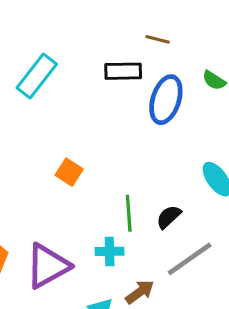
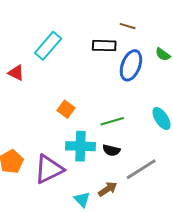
green line: (129, 213) -> (112, 121), moved, turned 75
black semicircle: (169, 217) -> (111, 150), moved, turned -126
cyan cross: (110, 251) -> (80, 146), moved, size x1.6

